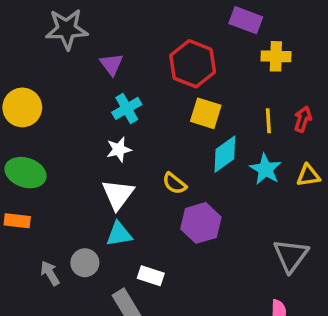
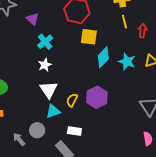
yellow line: (268, 121) -> (124, 22), moved
yellow semicircle: (174, 183) -> (72, 100), moved, turned 88

